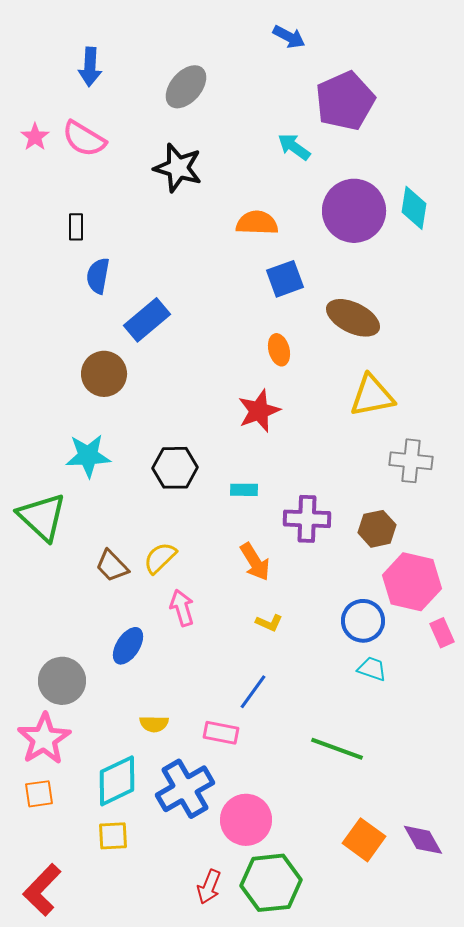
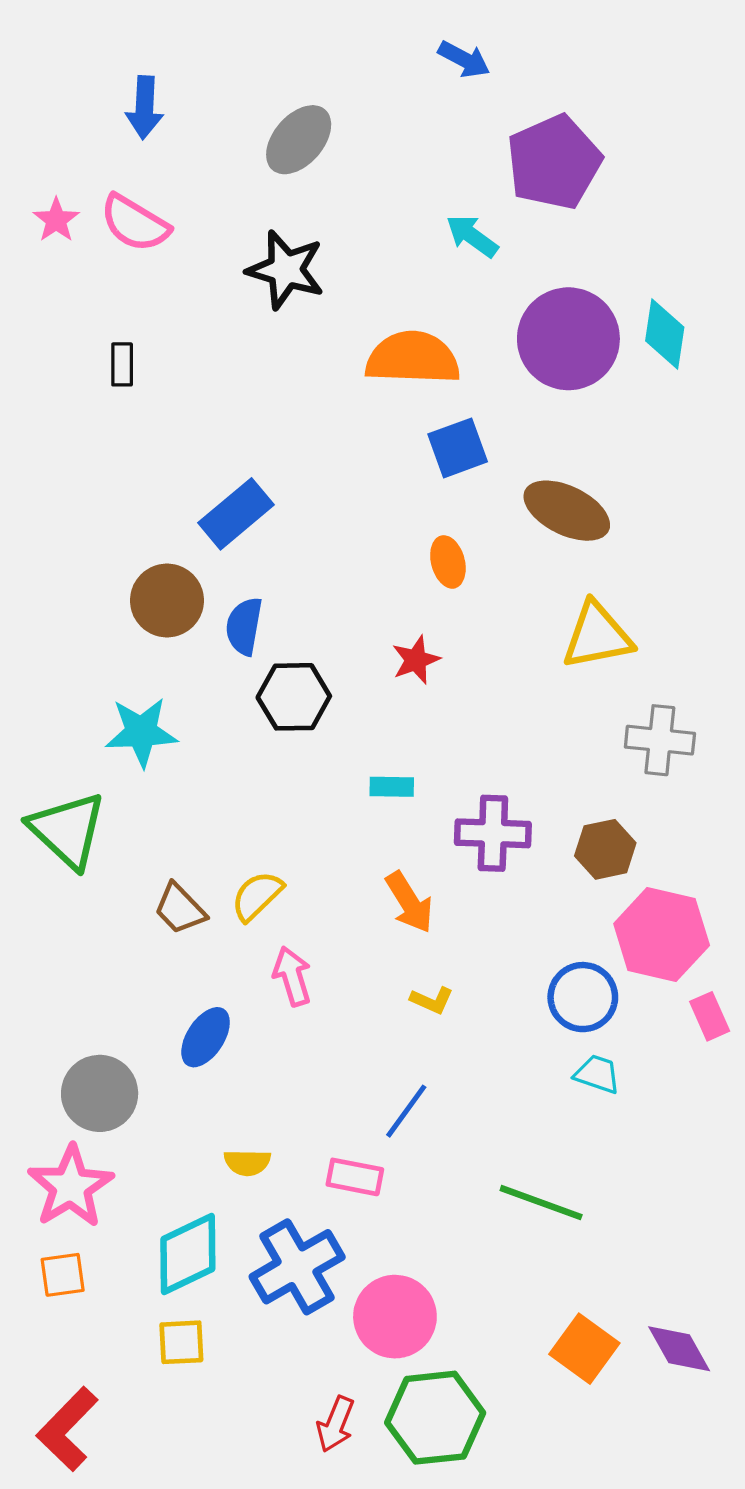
orange semicircle: (257, 223) -> (413, 358), size x1.4
blue semicircle: (98, 276) -> (244, 626), moved
red star: (259, 411) -> (416, 660), size x0.7
black hexagon: (175, 468) -> (294, 697), moved

